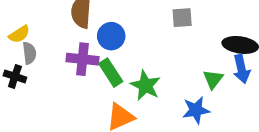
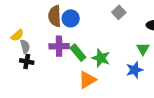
gray square: (182, 18) -> (119, 12), turned -32
blue circle: (111, 36) -> (71, 18), moved
black cross: (15, 76) -> (27, 62), moved

